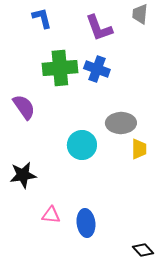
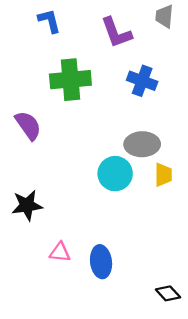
blue cross: (97, 69) -> (142, 81), moved
cyan circle: (82, 145) -> (115, 174), moved

